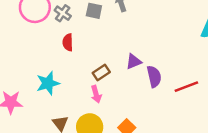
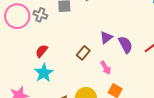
red semicircle: (68, 42) -> (42, 51), moved, turned 56
pink arrow: (96, 94) -> (106, 68), moved

